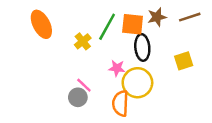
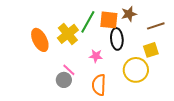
brown line: (190, 17) -> (156, 26), moved
orange ellipse: (41, 24) -> (40, 40), moved
yellow cross: (83, 41) -> (68, 34), size x1.5
yellow circle: (137, 83) -> (136, 70), moved

